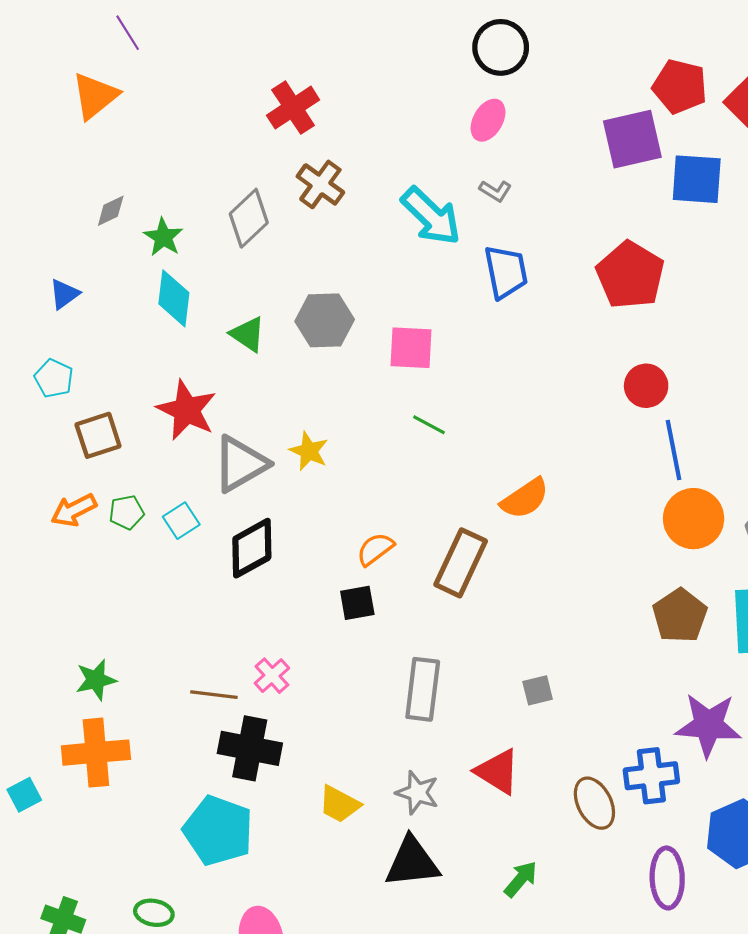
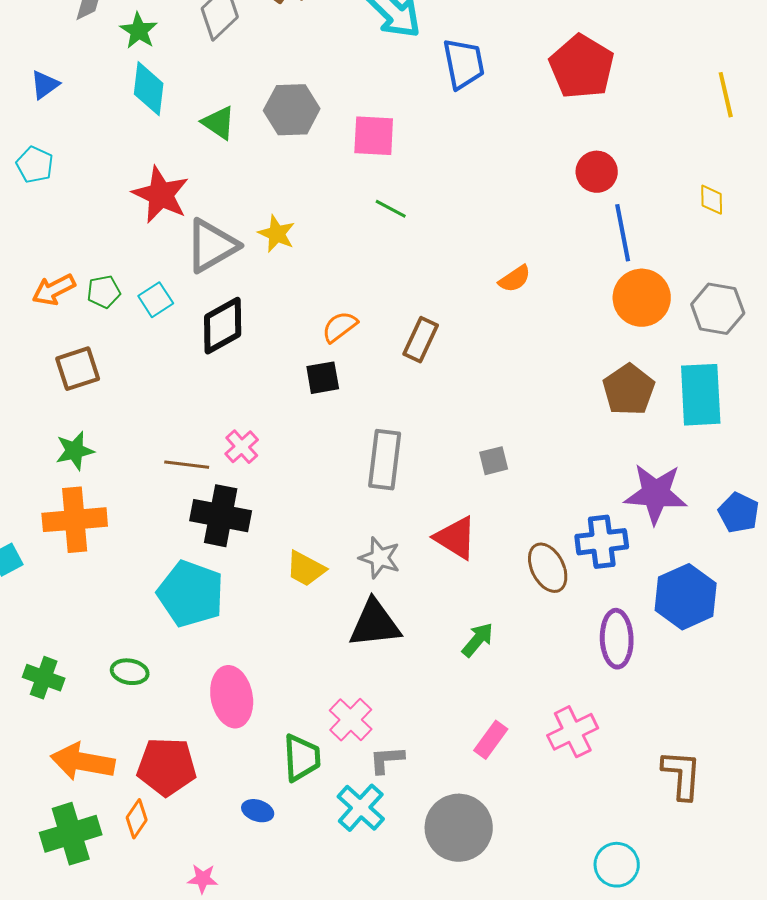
brown square: (98, 435) -> (78, 369), moved
orange semicircle: (525, 499) -> (515, 279), moved, size x0.7
brown rectangle: (461, 563) -> (421, 340), size x0.7

